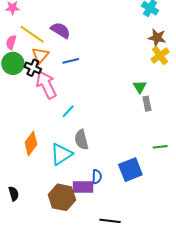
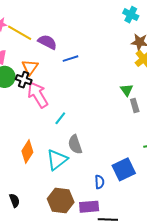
yellow line: (32, 34) -> (20, 33), moved
blue line: (71, 61) -> (70, 59), moved
blue semicircle: (97, 177) -> (99, 182), moved
purple rectangle: (83, 187) -> (89, 207), moved

